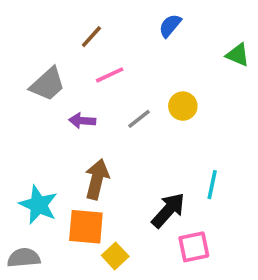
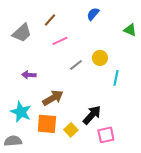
gray trapezoid: (48, 84) -> (22, 33), moved
purple arrow: (82, 121) -> (29, 75), moved
brown arrow: (97, 179) -> (53, 98), turned 45
cyan line: (212, 185) -> (116, 78), moved
yellow square: (115, 256) -> (71, 130), moved

